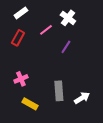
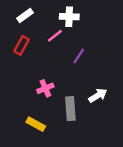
white cross: (68, 18) -> (69, 17), moved, turned -35
pink cross: (21, 79) -> (45, 88), moved
white arrow: (82, 98) -> (98, 95), moved

